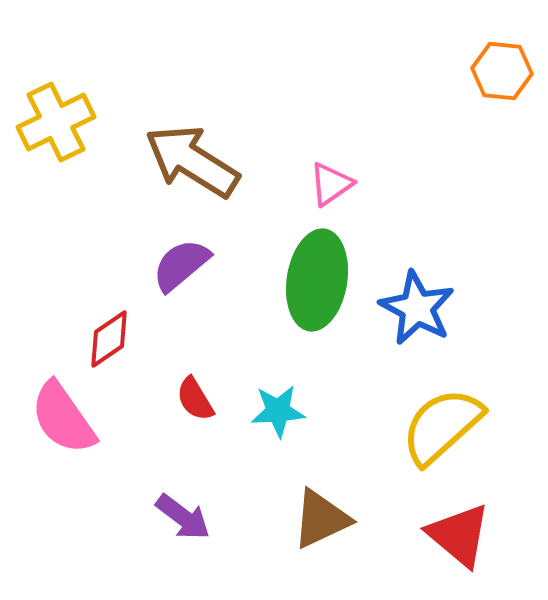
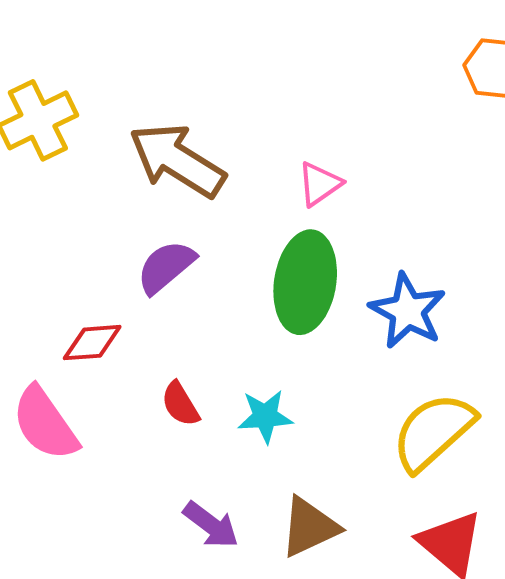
red diamond: (109, 339) -> (92, 343), turned 30
purple arrow: (183, 517) -> (211, 525), moved

